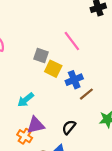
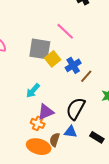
gray square: (41, 55) -> (40, 49), size x1.6
yellow square: (53, 69) -> (53, 59), turned 35
black semicircle: (69, 127) -> (76, 109), size x1.6

